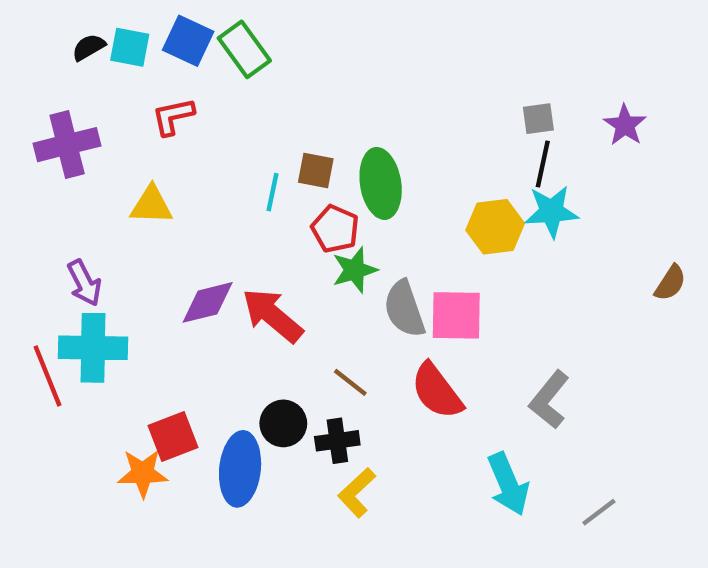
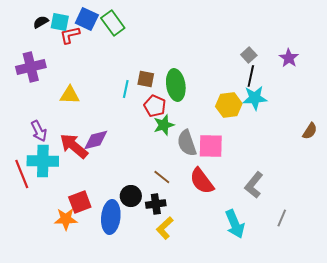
red L-shape: (173, 116) -> (70, 35), moved
gray square: (538, 119) -> (249, 55), turned -35
red arrow: (272, 315) -> (74, 146), moved
gray line: (599, 512) -> (282, 218), moved, turned -30

